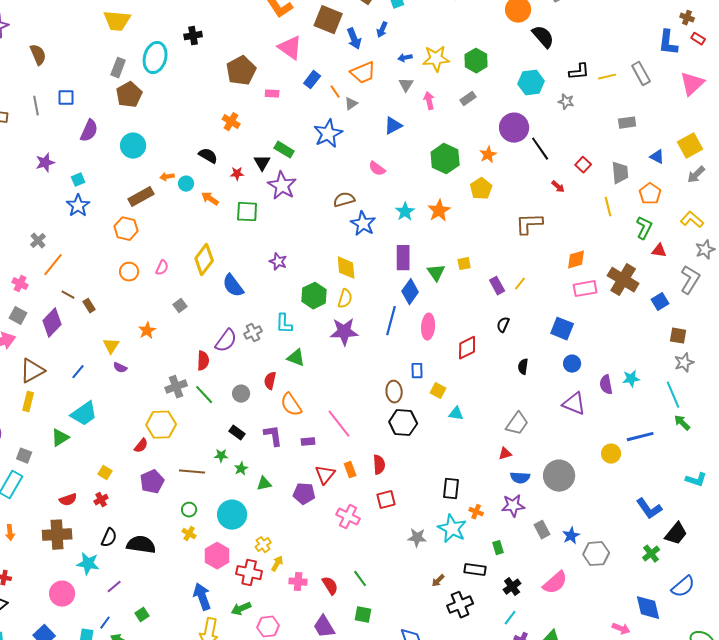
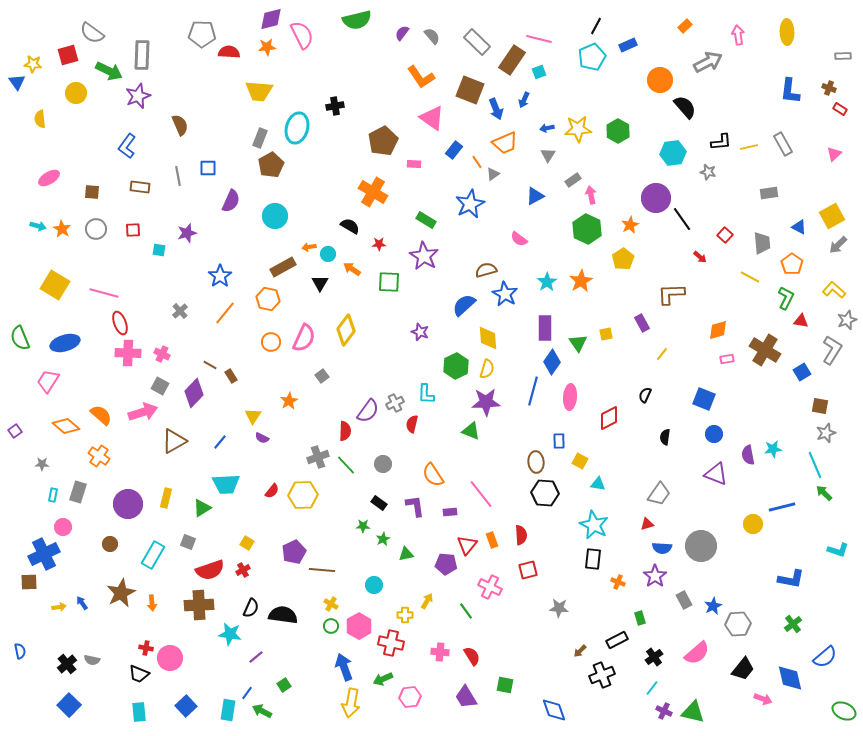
blue L-shape: (668, 43) -> (790, 91), moved
pink triangle: (692, 84) -> (834, 154), size x0.6
gray rectangle: (468, 99) -> (573, 180), moved
pink arrow: (429, 101) -> (591, 195), moved
orange cross: (231, 122) -> (373, 192), size x1.6
black triangle: (262, 163) -> (320, 283), moved
cyan square: (78, 180) -> (159, 250), moved, turned 32
yellow line: (608, 207) -> (750, 277), turned -48
orange line: (53, 265) -> (225, 313), moved
pink semicircle: (162, 268) -> (304, 338), size x1.8
blue semicircle: (233, 286) -> (464, 305), moved, turned 85
purple rectangle: (497, 286) -> (642, 323), moved
pink rectangle: (585, 289) -> (727, 359), size x0.6
green triangle: (296, 358) -> (471, 431), moved
red semicircle: (270, 381) -> (412, 424), moved
yellow rectangle: (28, 402) -> (166, 498), moved
cyan trapezoid: (84, 414) -> (226, 484), turned 32
red semicircle: (141, 446) -> (272, 491), moved
gray square: (24, 456) -> (188, 542), moved
brown line: (192, 472) -> (322, 570), moved
red semicircle: (68, 500) -> (210, 570), size x1.6
purple star: (513, 506) -> (655, 576), turned -30
blue L-shape: (649, 509) -> (791, 579), turned -44
green circle: (189, 510) -> (331, 626), moved
cyan circle: (232, 515) -> (374, 585), size x0.6
cyan star: (452, 529) -> (594, 525), moved
black trapezoid: (676, 534) -> (743, 669), moved
yellow cross: (263, 545) -> (405, 615), turned 35
yellow arrow: (277, 564) -> (427, 601), moved
black rectangle: (475, 570) -> (617, 640), turned -35
green line: (360, 579) -> (466, 611), moved
pink circle: (62, 594) -> (170, 658), moved

